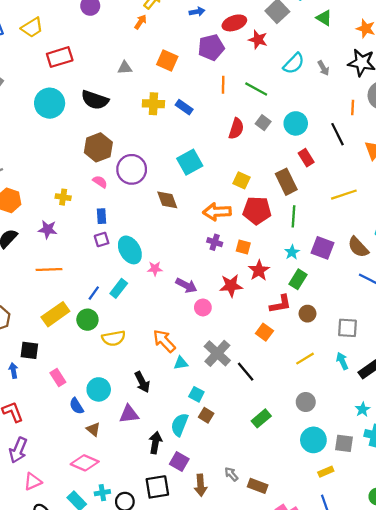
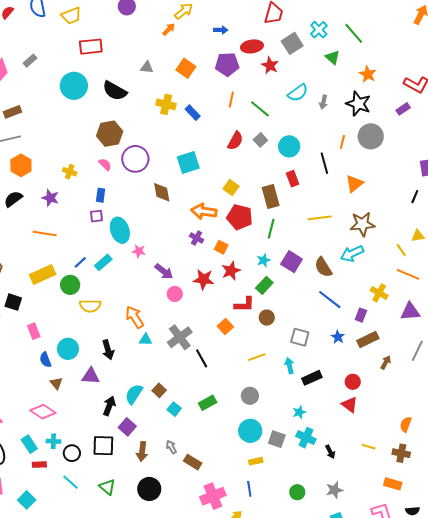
gray arrow: (323, 68) -> (323, 102), turned 32
cyan square: (196, 394) -> (174, 409), moved

